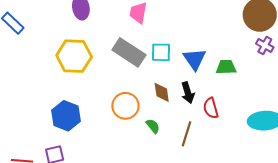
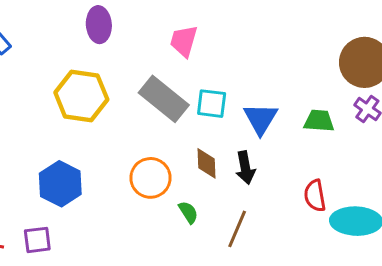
green trapezoid: (226, 67) -> (319, 121), moved
red semicircle: (211, 108) -> (315, 196), moved

